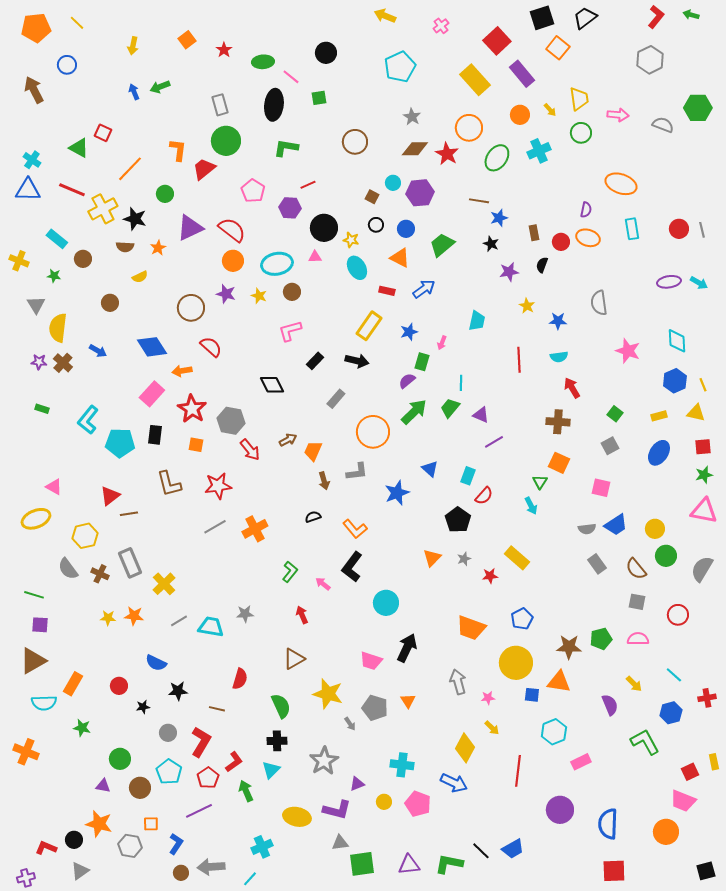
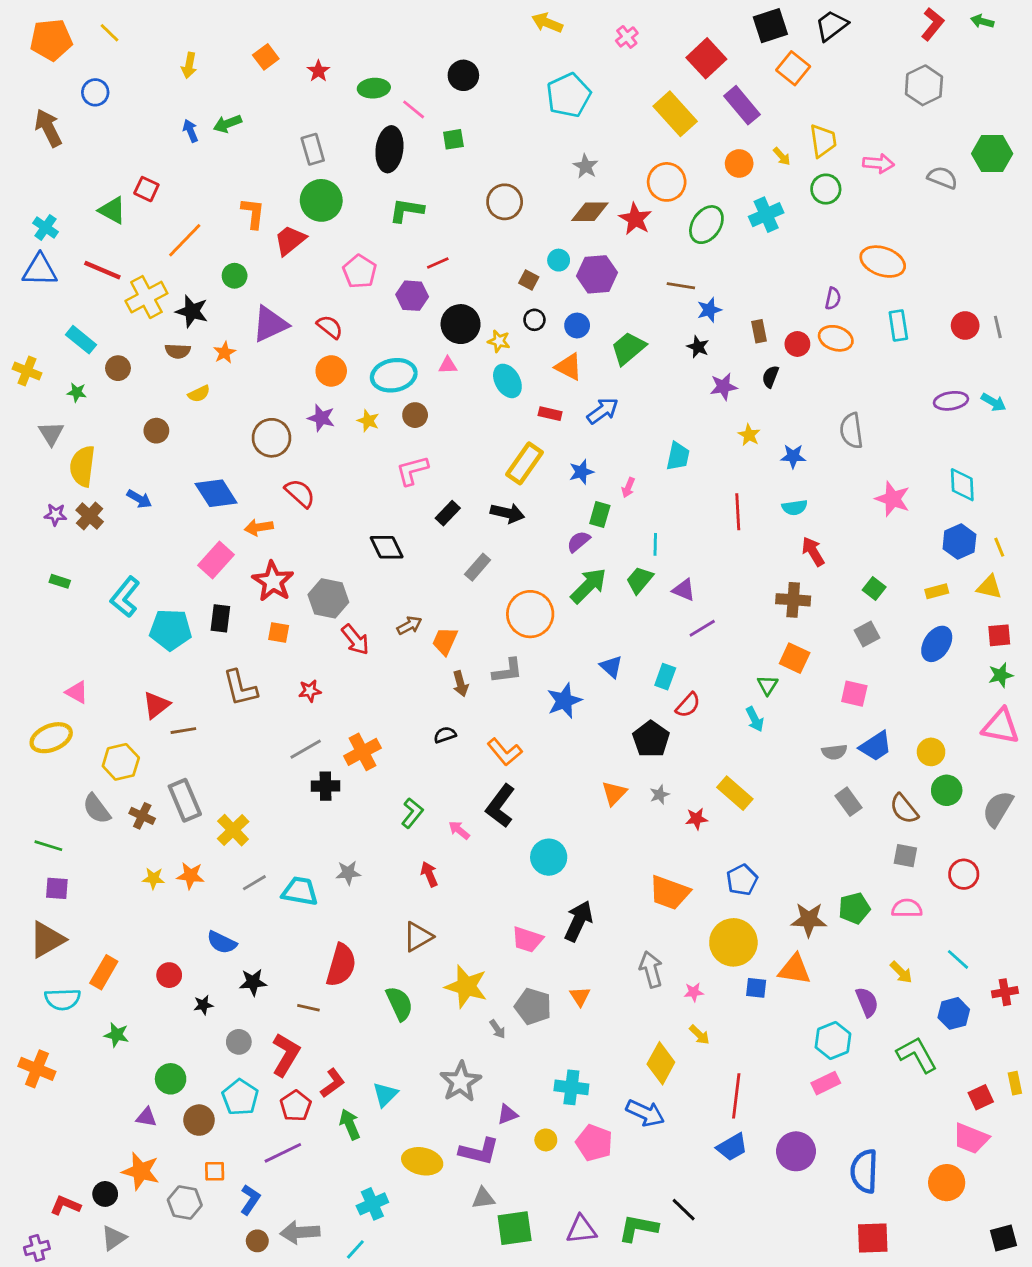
red semicircle: (232, 230) -> (330, 327), size x0.7
red star: (218, 486) -> (310, 691), size x0.6
red semicircle: (240, 679) -> (341, 965), size x1.4
cyan hexagon: (554, 732) -> (833, 1040), moved
black cross: (277, 741) -> (326, 786), moved
blue trapezoid: (513, 849) -> (732, 1147), moved

